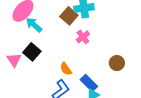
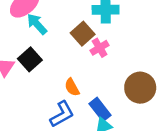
brown square: (69, 16) -> (83, 34), moved
brown circle: (117, 63) -> (140, 88), size x1.5

